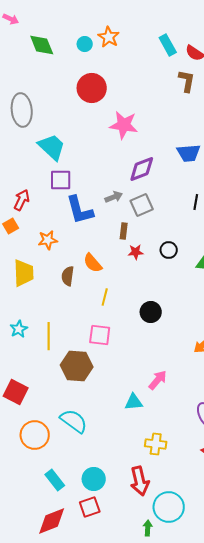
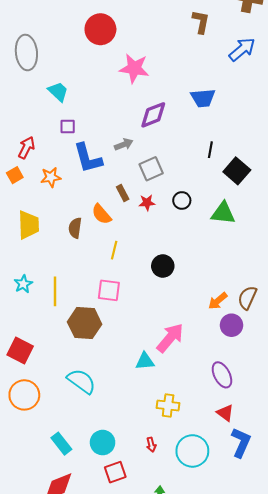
cyan trapezoid: (52, 147) -> (58, 92), size x0.7
purple square: (61, 180) -> (68, 126), size x0.7
gray square: (142, 205) -> (151, 169), moved
brown rectangle: (124, 231) -> (123, 193), moved, turned -35
orange star: (48, 240) -> (51, 177), moved
pink arrow: (158, 380) -> (170, 338), size x1.4
orange circle: (35, 435) -> (24, 395), moved
red arrow: (140, 481) -> (151, 445), size x0.5
red square: (90, 507) -> (115, 472), moved
cyan circle: (169, 507) -> (192, 451), moved

